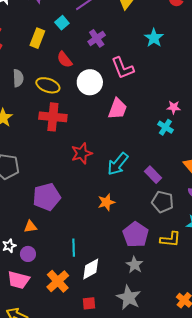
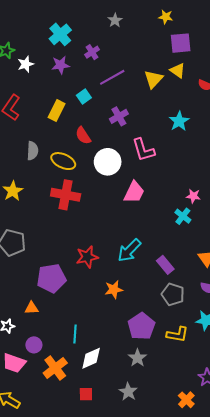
red star: (82, 153) -> (87, 257), moved
purple circle: (28, 254) -> (34, 345), moved
gray star: (129, 298) -> (128, 392), size x0.7

